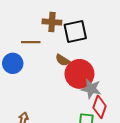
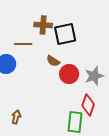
red circle: (79, 74) -> (69, 74), size x0.7
gray star: (91, 89) -> (94, 76), moved, turned -30

